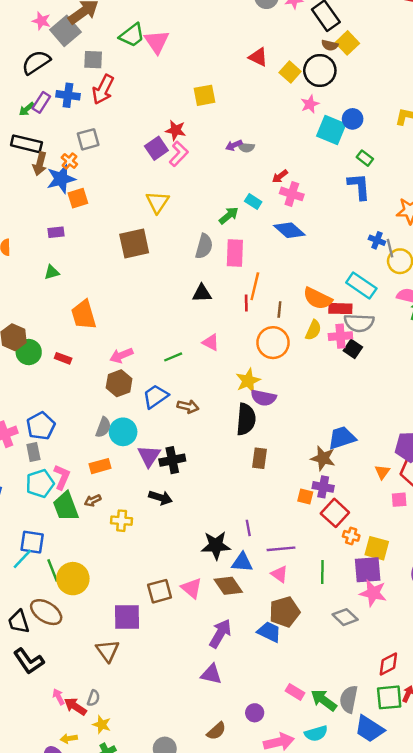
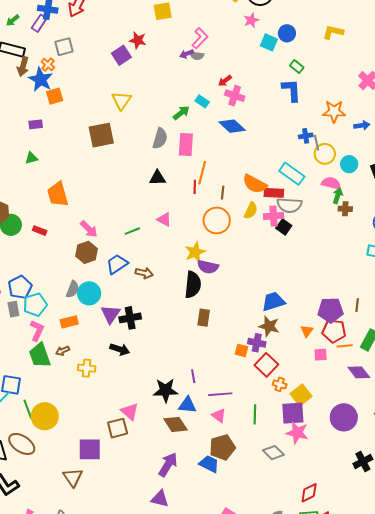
purple rectangle: (41, 102) -> (39, 23), moved
cyan square: (331, 130) -> (269, 42), size x0.7
pink L-shape: (179, 154) -> (200, 38), moved
blue star: (61, 179) -> (41, 80), turned -30
blue cross: (377, 240) -> (306, 136), turned -32
pink arrow: (121, 355) -> (89, 229), turned -114
brown star: (323, 458) -> (269, 326), moved
cyan pentagon: (40, 483) -> (35, 305), moved
yellow square: (377, 548) -> (301, 395), turned 35
pink triangle: (192, 588) -> (130, 412), moved

